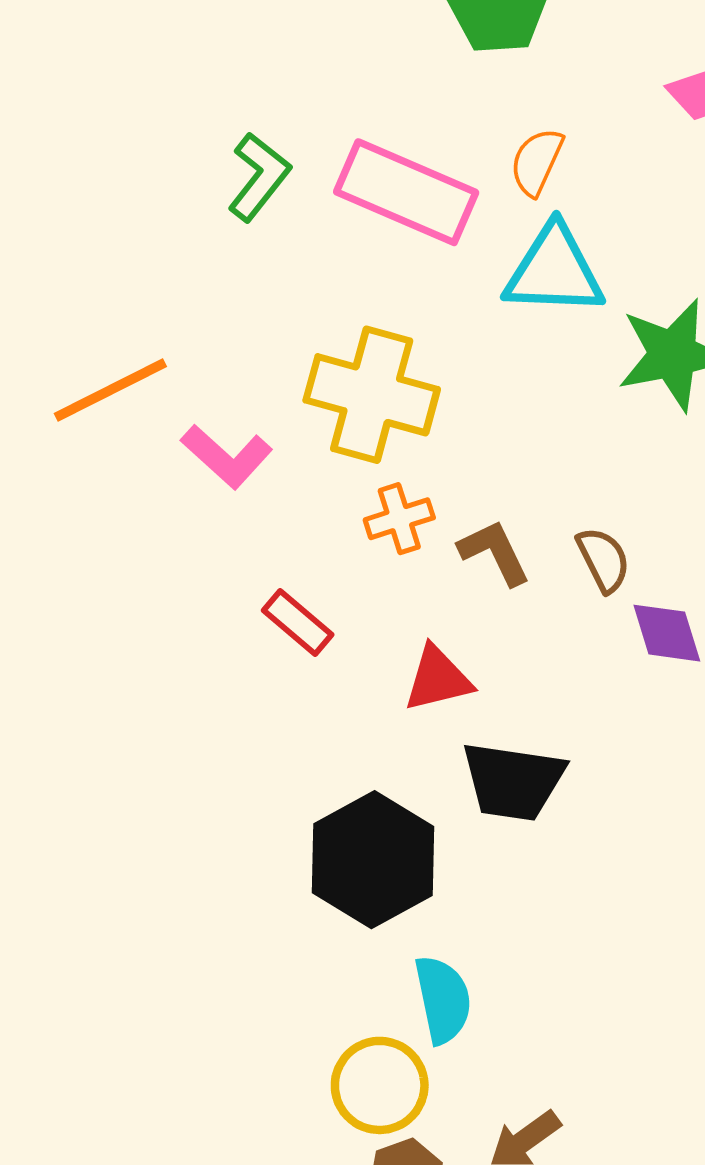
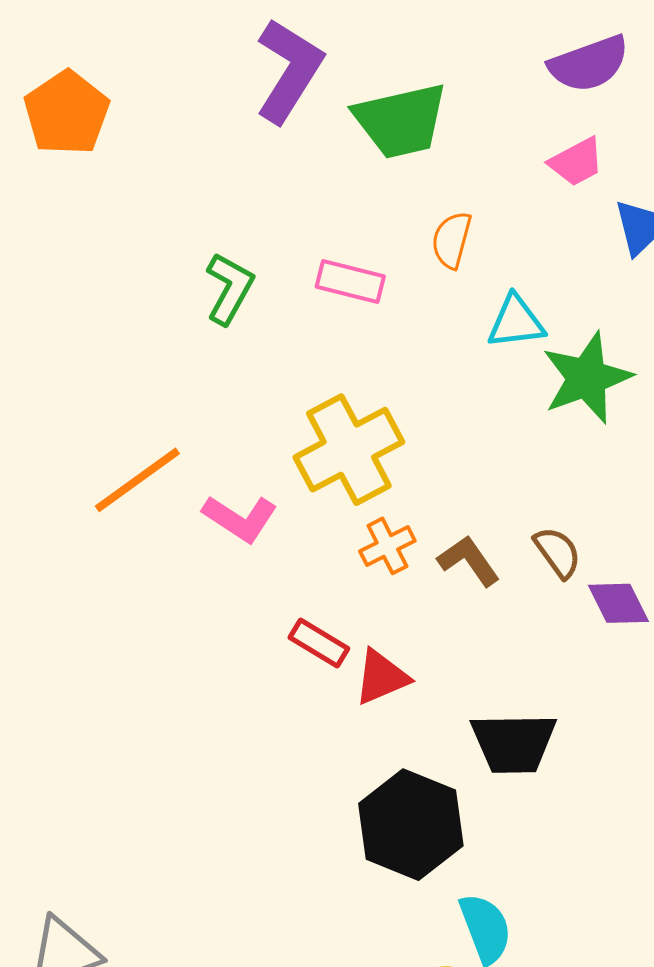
pink rectangle: (406, 192) -> (350, 282), size x0.6
cyan triangle: (554, 271) -> (516, 322), moved, size x0.7
yellow cross: (372, 395) -> (349, 450), turned -34
red triangle: (438, 679) -> (381, 677), moved

